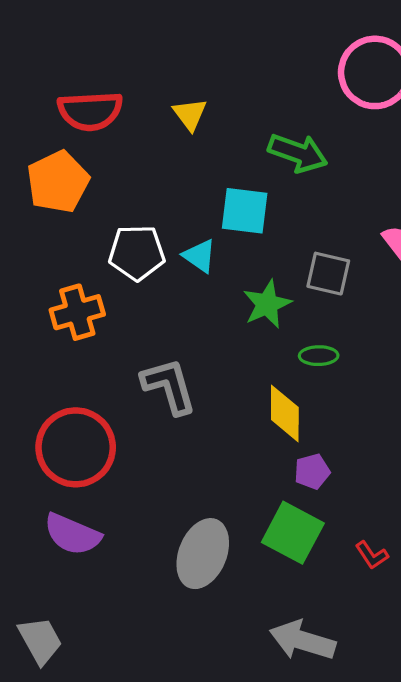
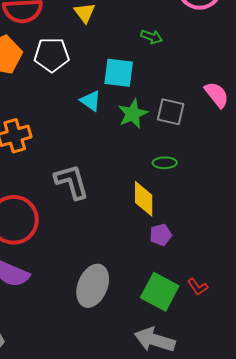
green arrow: (298, 153) -> (152, 37), size x0.6
white pentagon: (137, 253) -> (52, 55), moved
green star: (267, 304) -> (133, 114), moved
green square: (293, 533) -> (160, 292), moved

